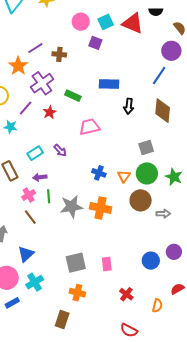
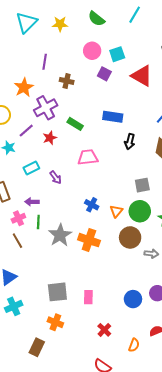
red triangle: (133, 23) -> (142, 76), moved
purple line: (35, 48) -> (45, 62), moved, turned -56
cyan rectangle: (35, 153) -> (31, 168), moved
gray star: (71, 207) -> (60, 235), turned -30

